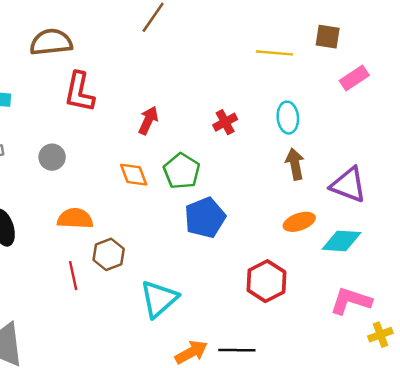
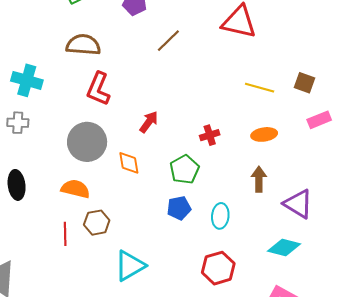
cyan ellipse: (288, 118) -> (220, 216), moved
gray circle: (52, 157) -> (87, 142), moved, size x1.8
green pentagon: (182, 171) -> (184, 169), moved
blue pentagon: (205, 218) -> (179, 208), size x0.7
orange ellipse: (299, 222) -> (264, 134), moved

